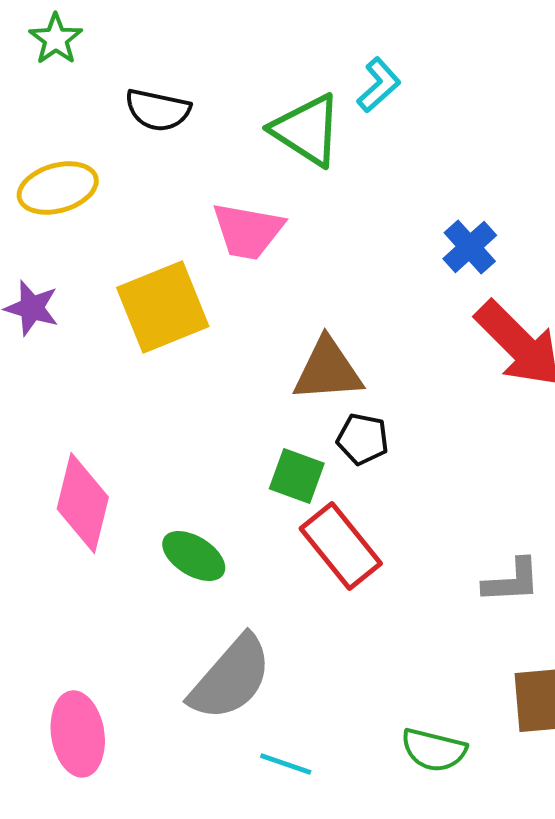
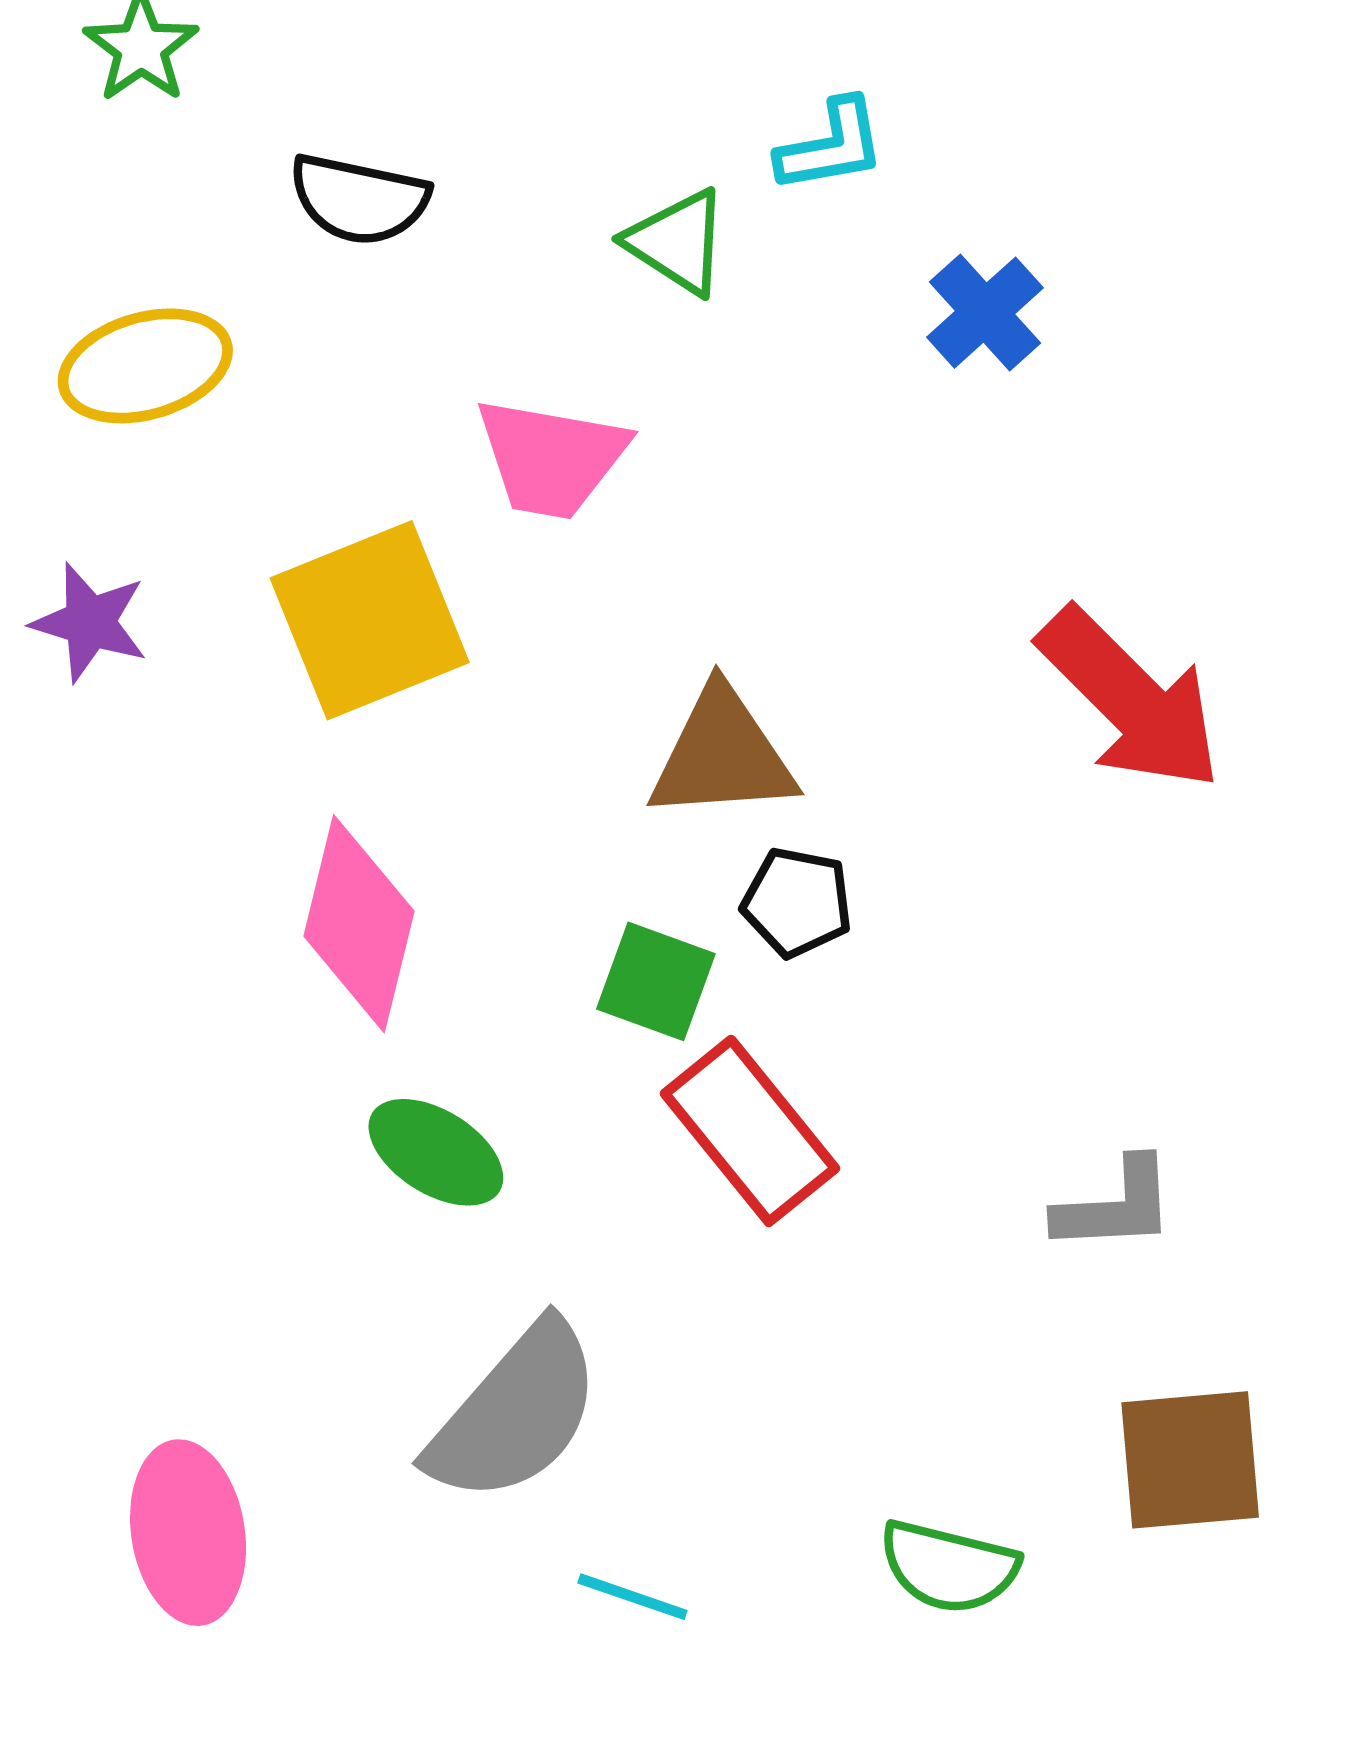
cyan L-shape: (379, 85) -> (831, 146), turned 32
green triangle: (307, 130) -> (677, 242), size x0.7
blue cross: (470, 247) -> (985, 313), moved
pink diamond: (83, 503) -> (359, 924), moved

